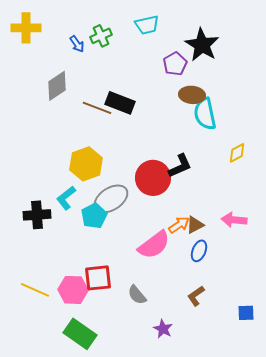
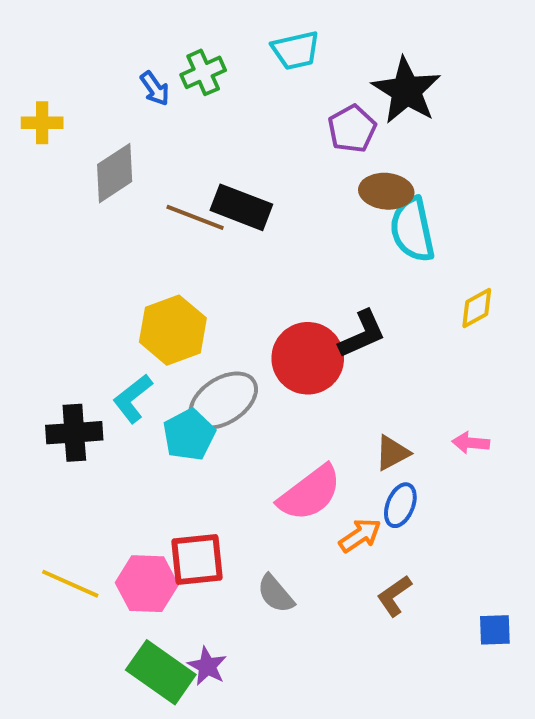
yellow cross: (26, 28) -> (42, 123), moved, size x0.7
pink arrow: (234, 220) -> (471, 443), size x0.7
orange arrow: (179, 225) -> (360, 535), moved
purple star: (163, 329) -> (207, 666), moved

